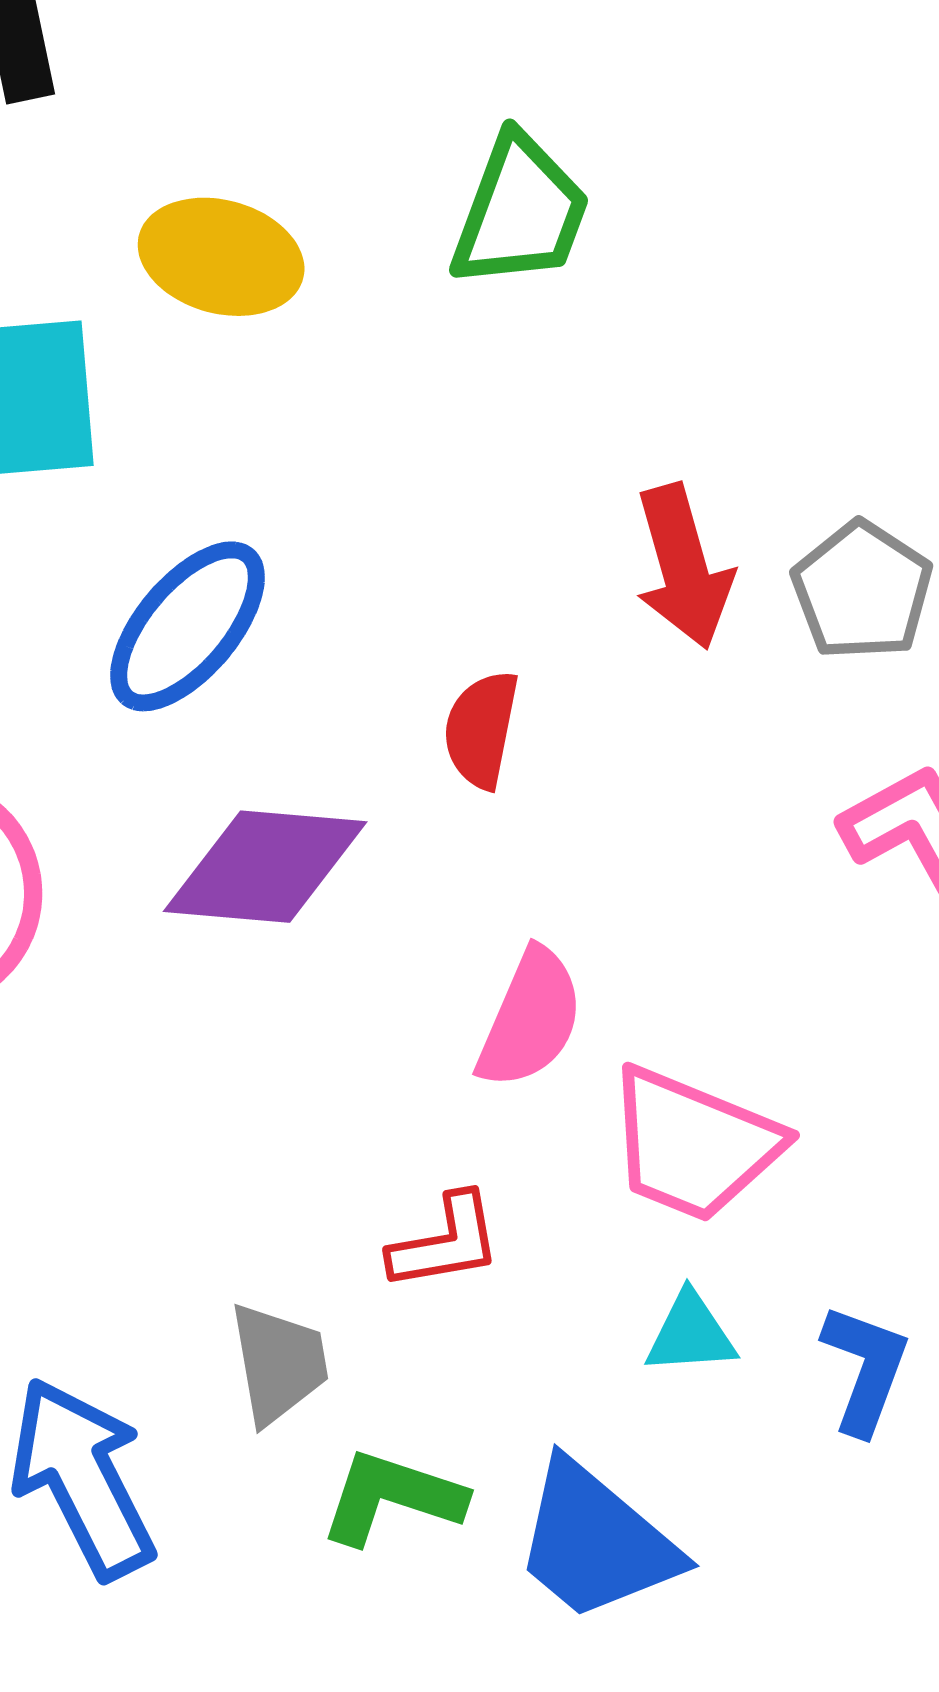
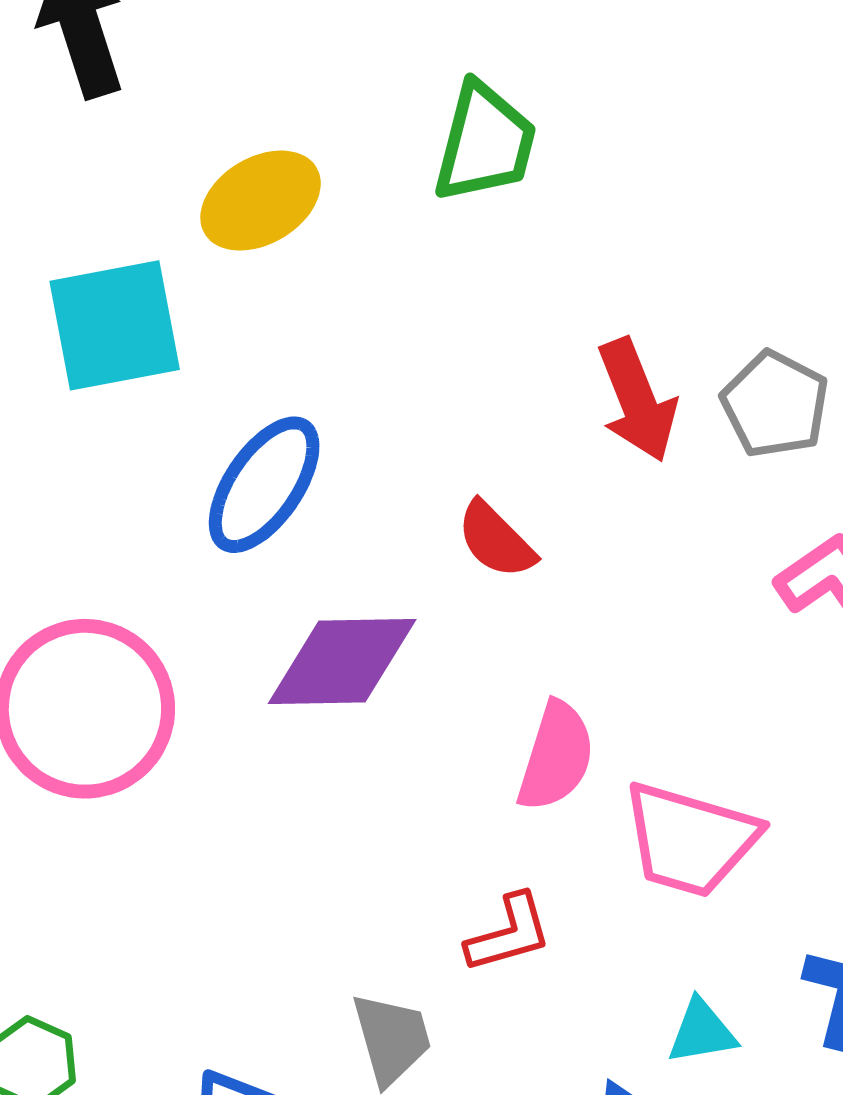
yellow ellipse: (221, 257) -> (261, 201), turned -40
red semicircle: (481, 729) -> (496, 540), turned -50
cyan triangle: (691, 1334) -> (702, 1032), moved

